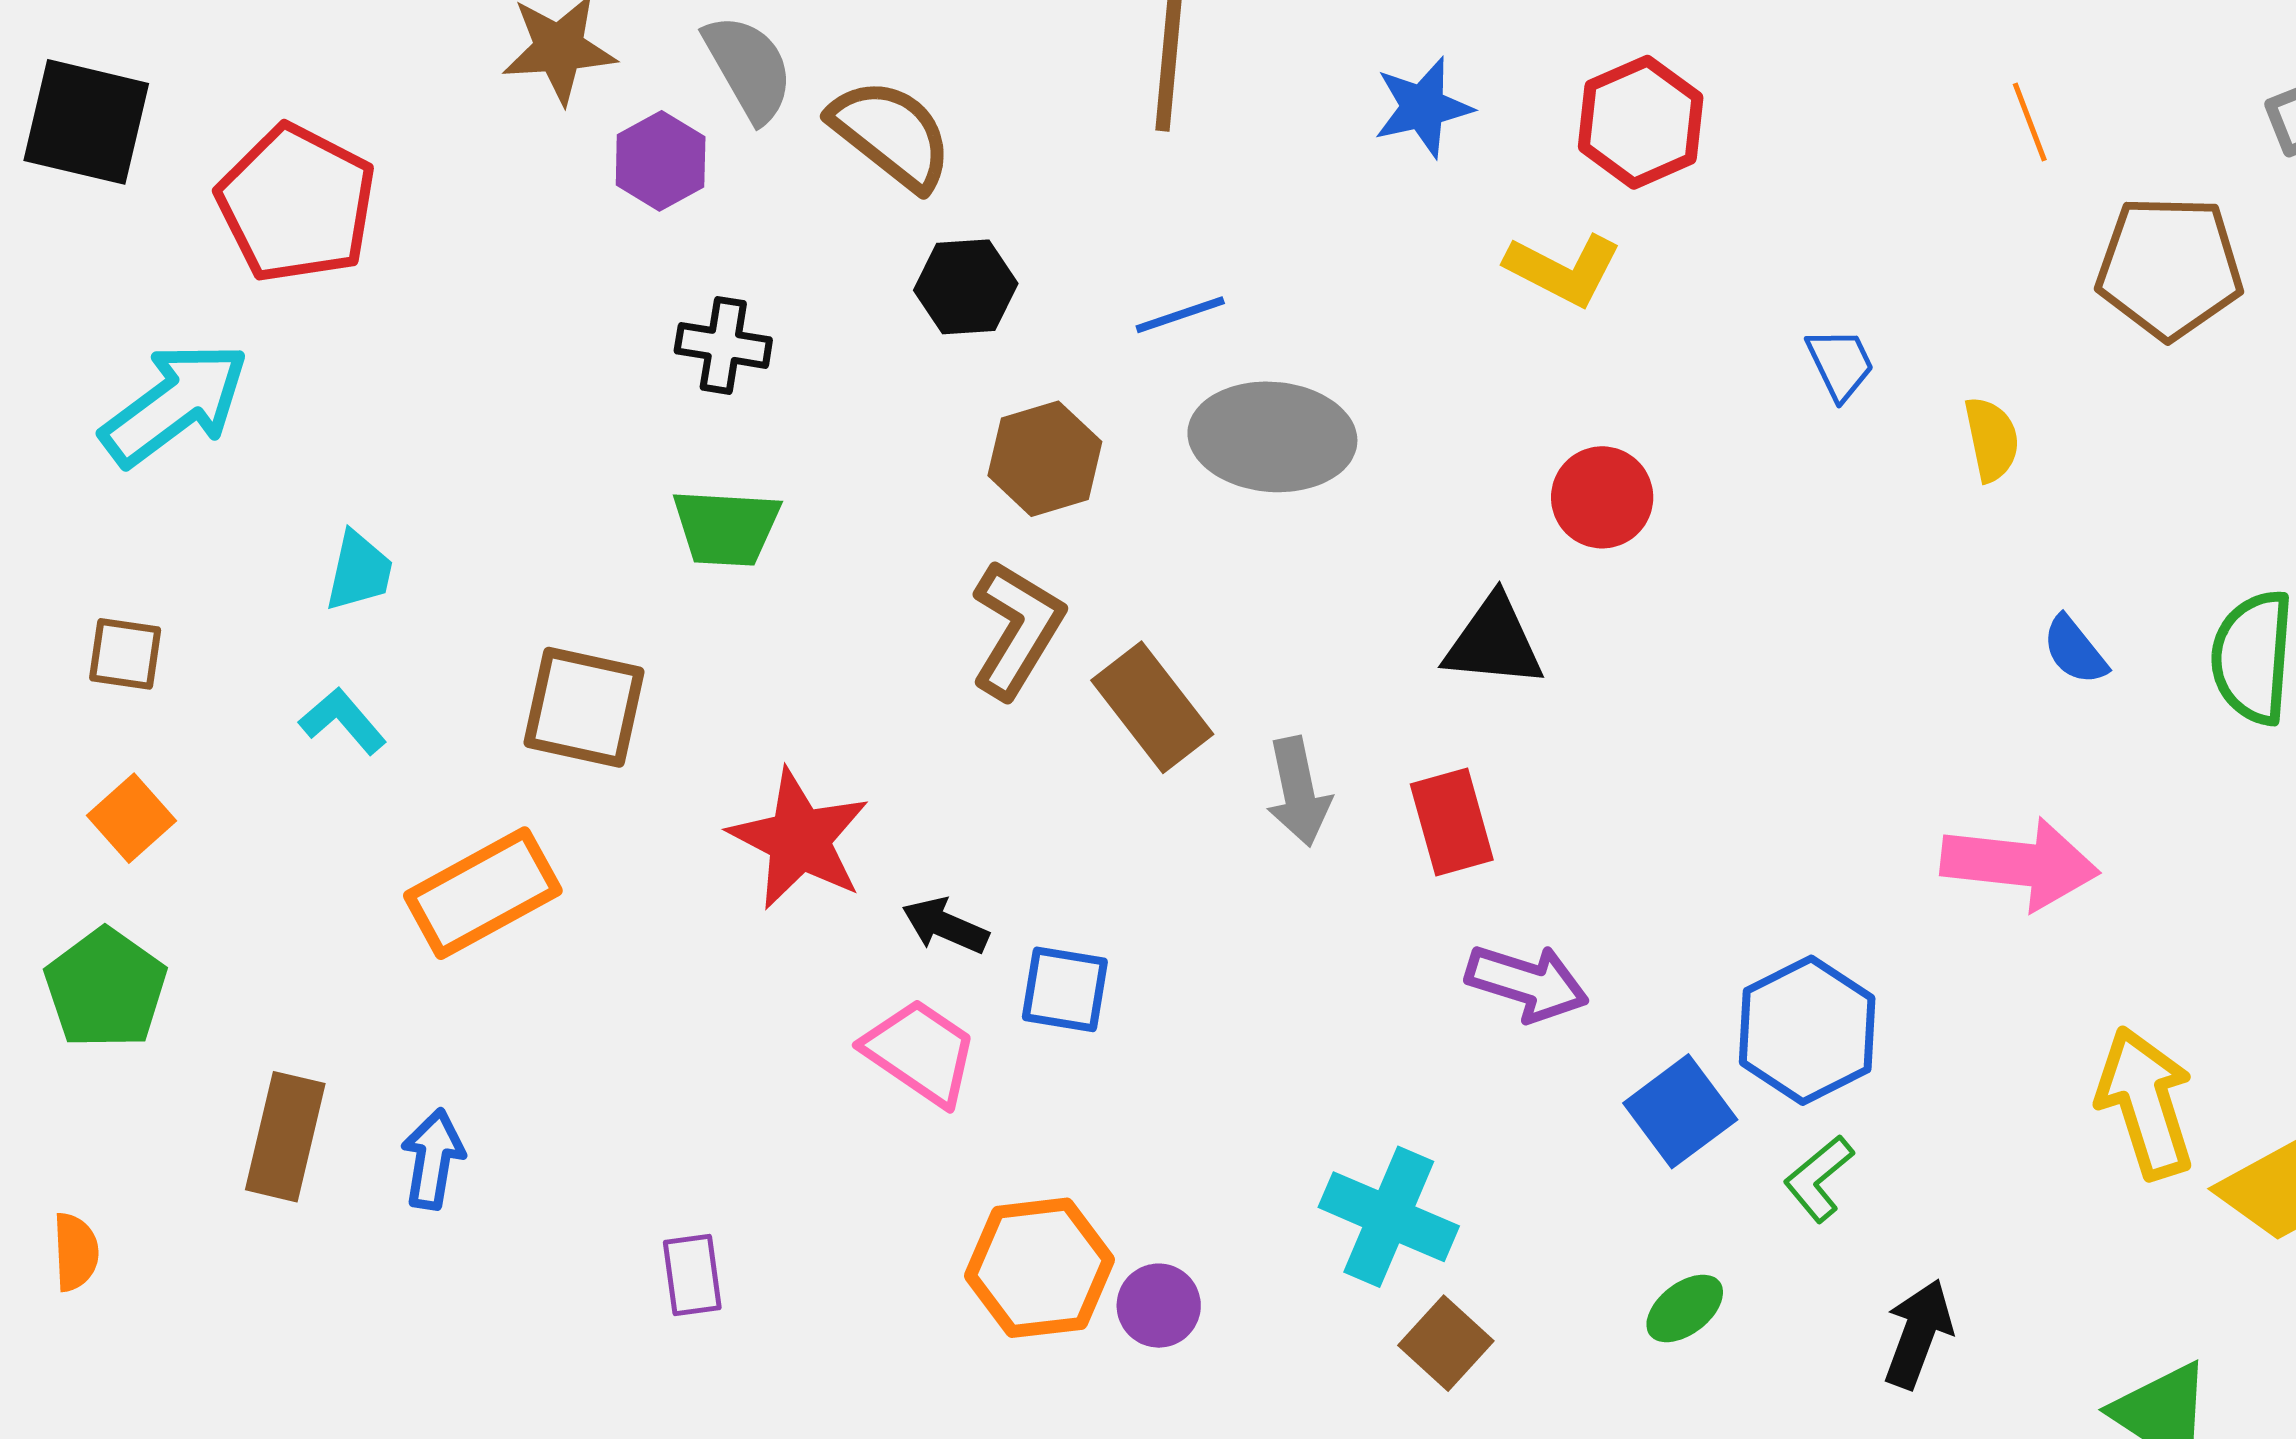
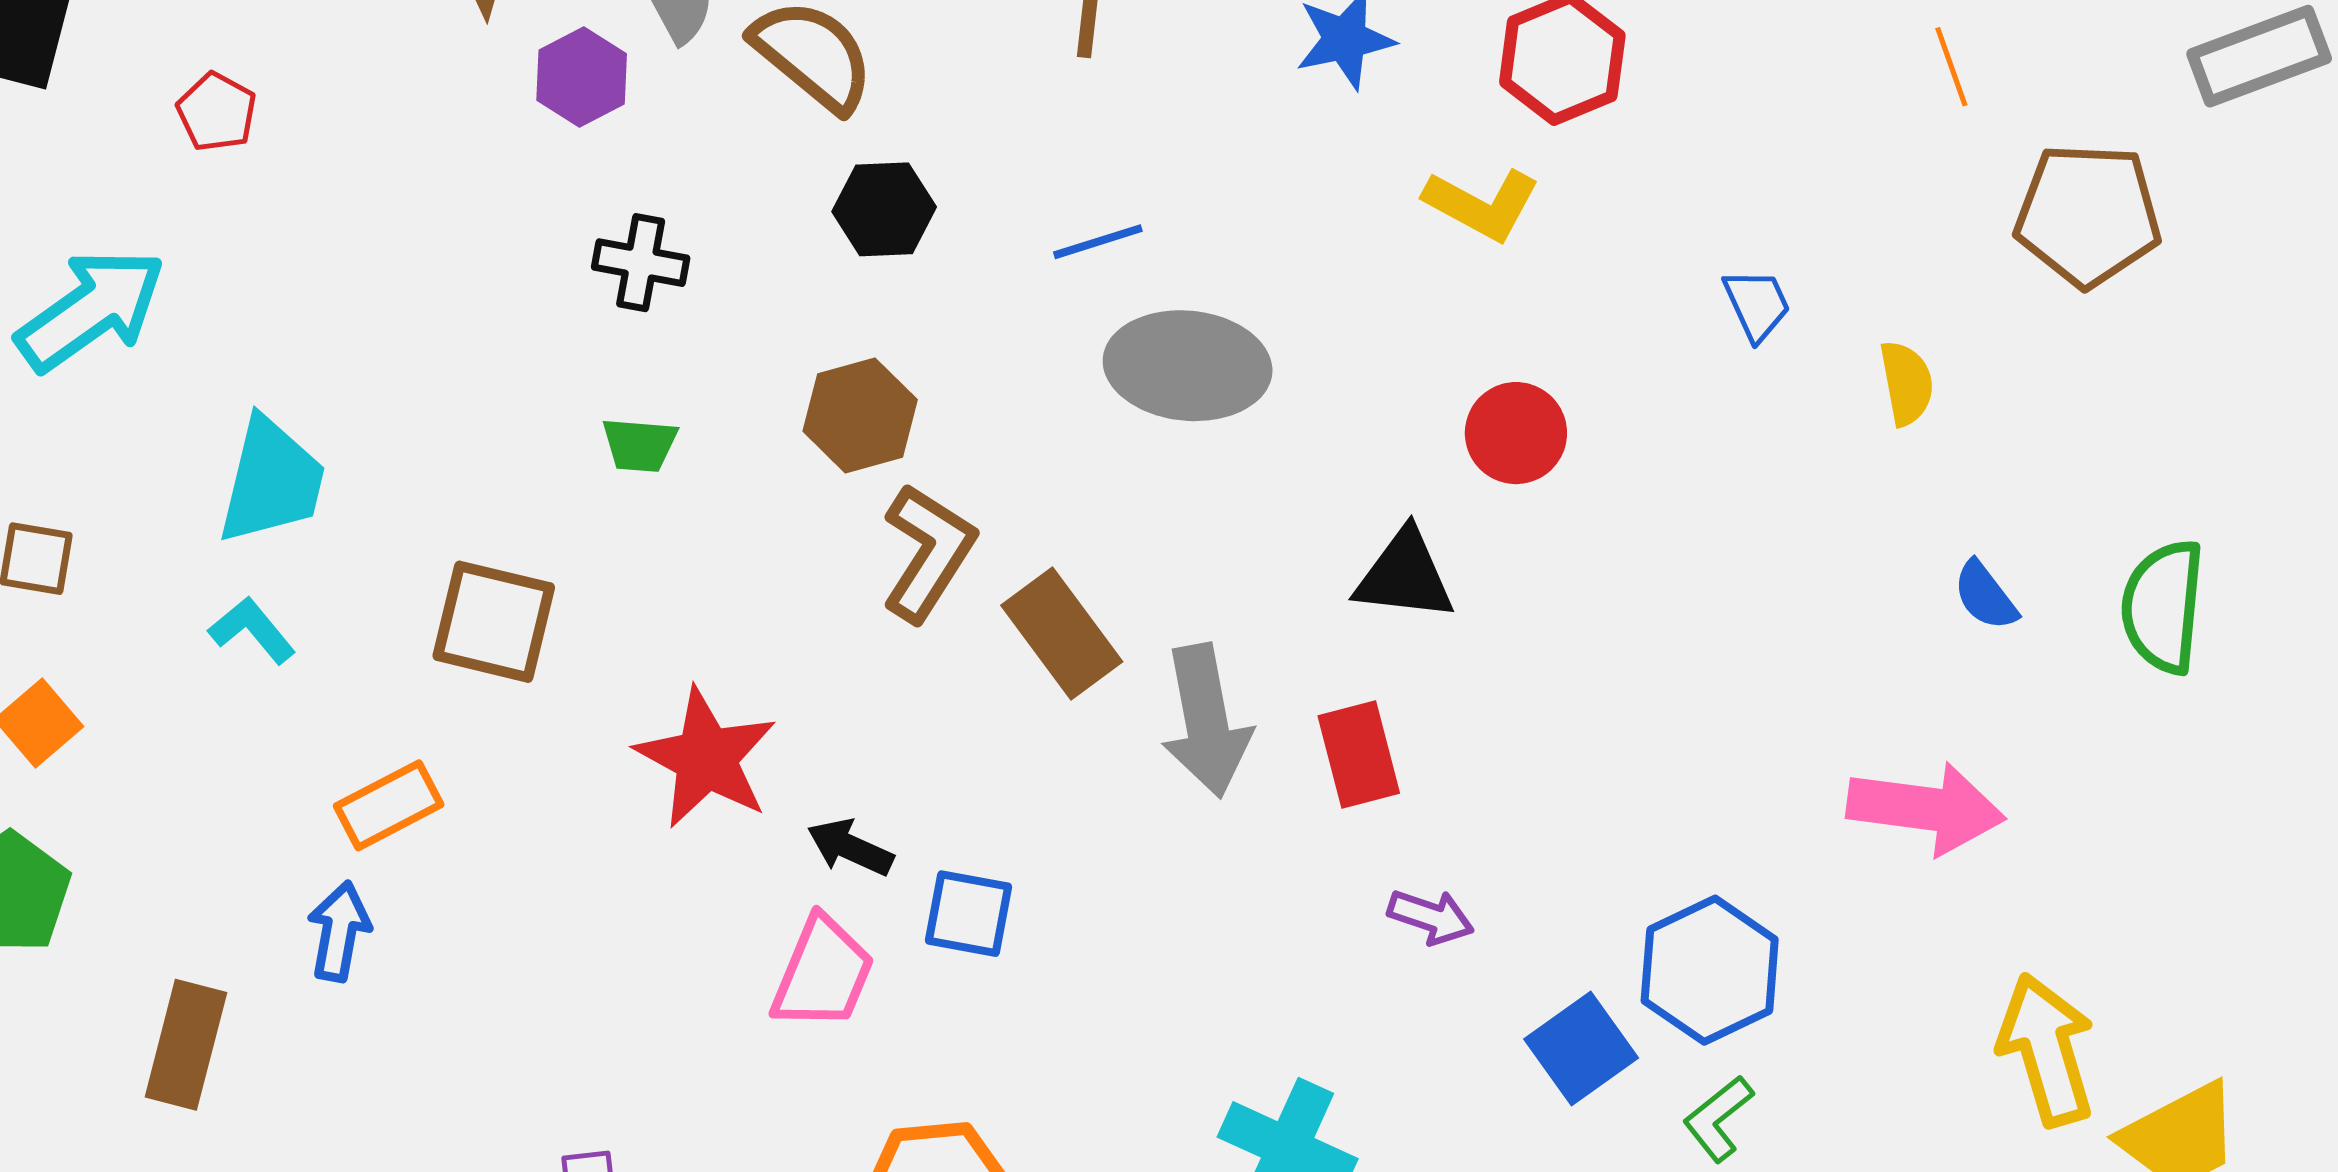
red pentagon: (296, 204) -> (217, 112), size x0.5
brown hexagon: (1045, 459) -> (860, 415), moved
green trapezoid: (726, 528) -> (640, 445), size x0.7
cyan trapezoid: (359, 571) -> (272, 481), size x1.6
gray arrow: (1298, 792) -> (1206, 721), size x1.4
orange rectangle: (483, 893) -> (389, 805), size x0.7
purple arrow: (1527, 983) -> (1431, 917), size x0.7
pink trapezoid: (920, 1052) -> (823, 973), turned 77
blue arrow: (433, 1159) -> (339, 931), moved

